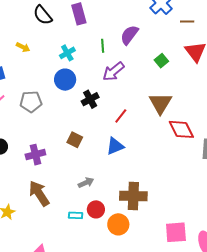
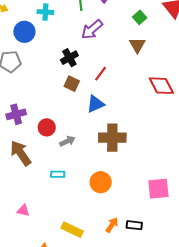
cyan cross: (67, 53) -> (45, 12), turned 35
blue circle: (65, 80) -> (24, 32), moved
brown triangle: (160, 103) -> (137, 45), moved, size x0.7
brown square: (75, 140) -> (72, 84), moved
brown cross: (133, 196) -> (112, 138), moved
red circle: (96, 209) -> (47, 127), moved

